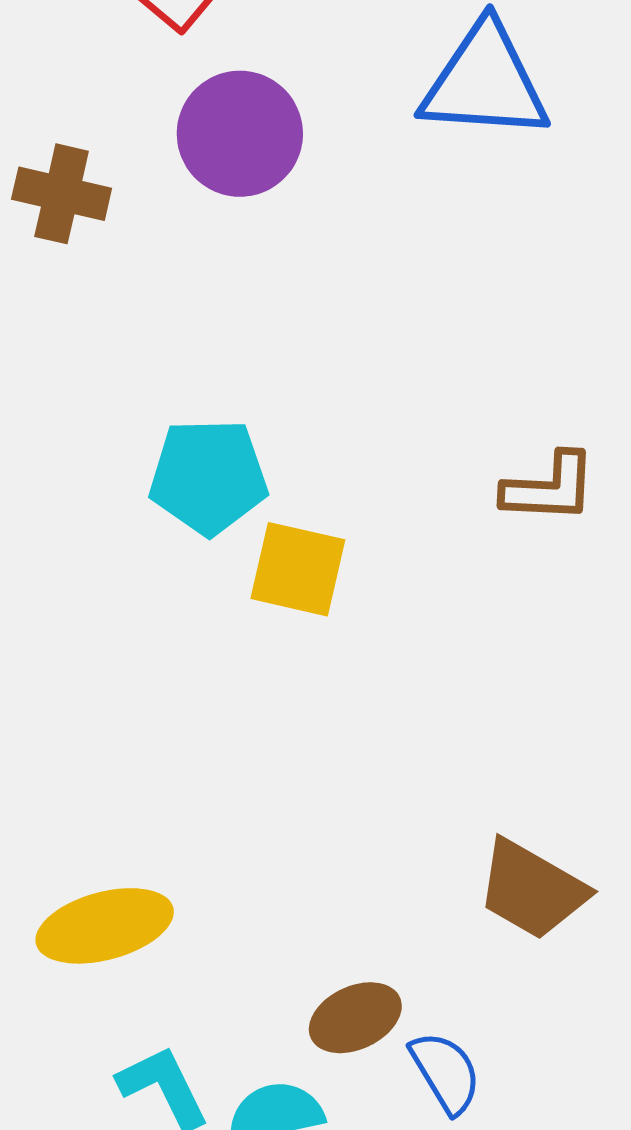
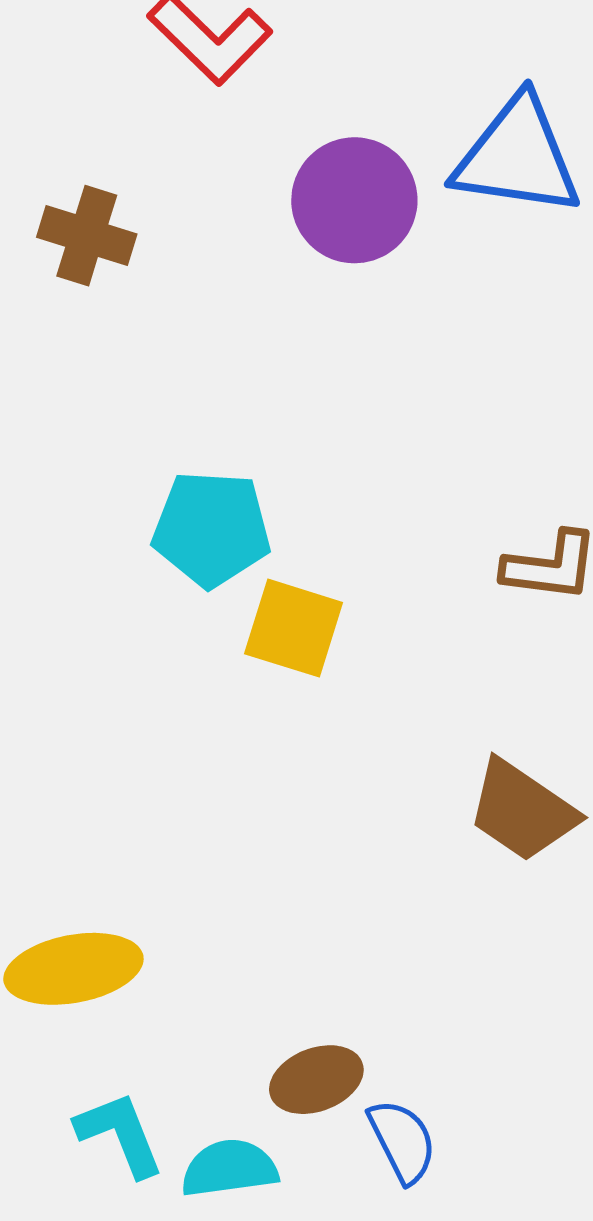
purple circle: (240, 134) -> (354, 200), moved
brown trapezoid: (532, 889) -> (522, 811), moved

